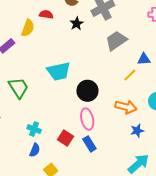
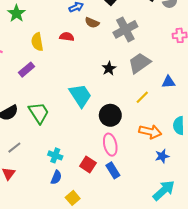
black star: (77, 24) -> (109, 68), moved
yellow semicircle: (28, 28) -> (37, 42), moved, turned 150
cyan trapezoid: (59, 71) -> (80, 95), turned -110
yellow line: (130, 75) -> (142, 97), moved

